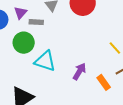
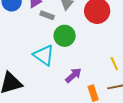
green circle: (24, 43) -> (65, 36), moved

